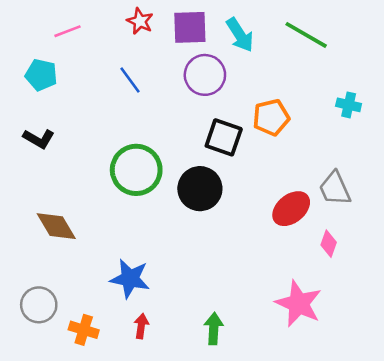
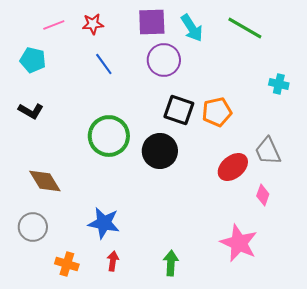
red star: (140, 21) -> (93, 24), moved, turned -30
orange pentagon: (271, 117) -> (217, 112), moved
gray circle: (39, 305) -> (33, 227), moved

